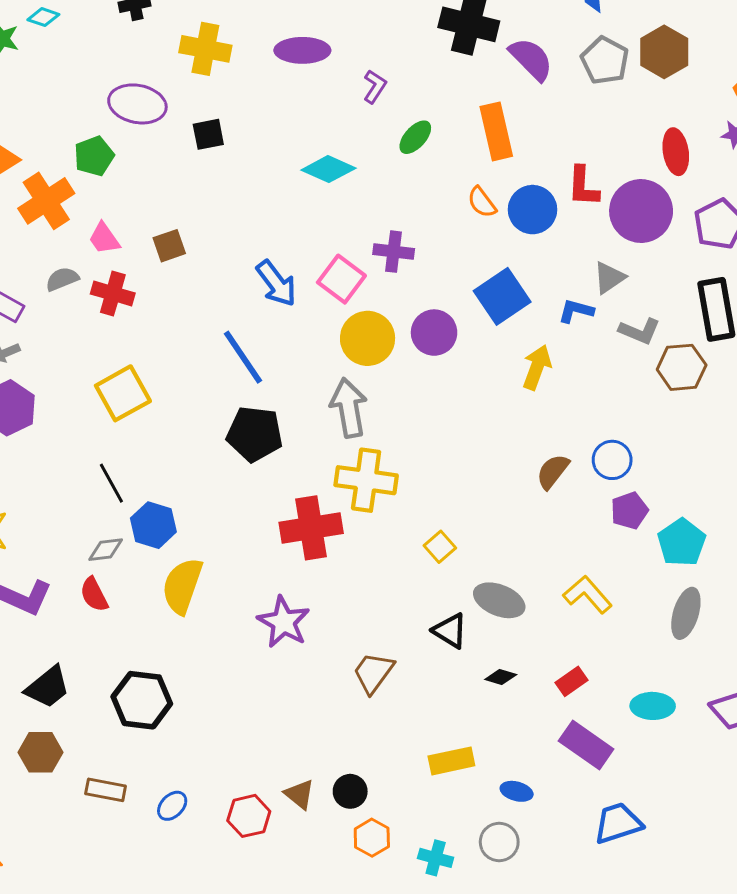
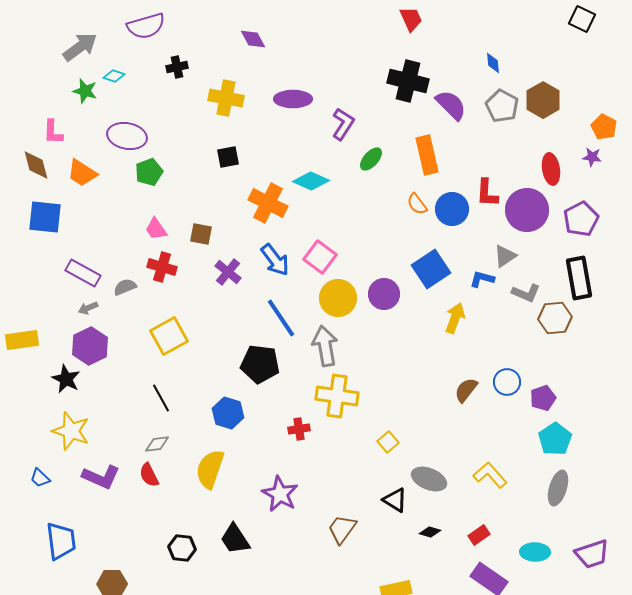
purple L-shape: (375, 87) -> (343, 124), size x1.4
purple ellipse: (137, 104) -> (127, 136), moved
orange cross: (46, 201) -> (268, 203), moved, turned -30
brown square: (169, 246) -> (201, 234), turned 30
purple cross: (394, 252) -> (228, 272), moved, turned 32
gray semicircle: (62, 279) -> (125, 287), moved
blue line: (243, 357) -> (281, 318), moved
purple pentagon: (629, 511) -> (543, 398), moved
blue hexagon: (153, 525) -> (228, 413), moved
red cross: (311, 528) -> (299, 429), size x0.5
black trapezoid: (48, 687) -> (235, 539), moved, turned 96
black hexagon: (142, 700) -> (182, 548), size x0.7

